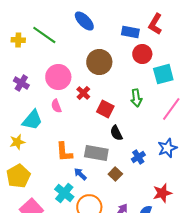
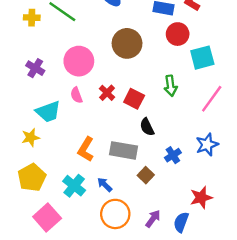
red cross: (83, 93) -> (107, 93), moved
cyan trapezoid: (32, 120) -> (48, 112), turned 30
orange L-shape: (64, 152) -> (86, 149), turned 35
blue arrow: (80, 174) -> (105, 185), moved
cyan cross: (64, 193) -> (74, 186), moved

